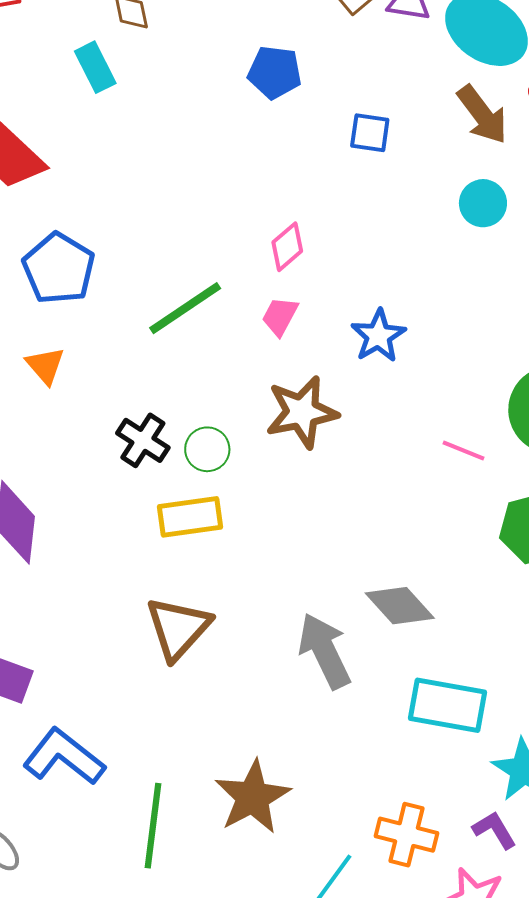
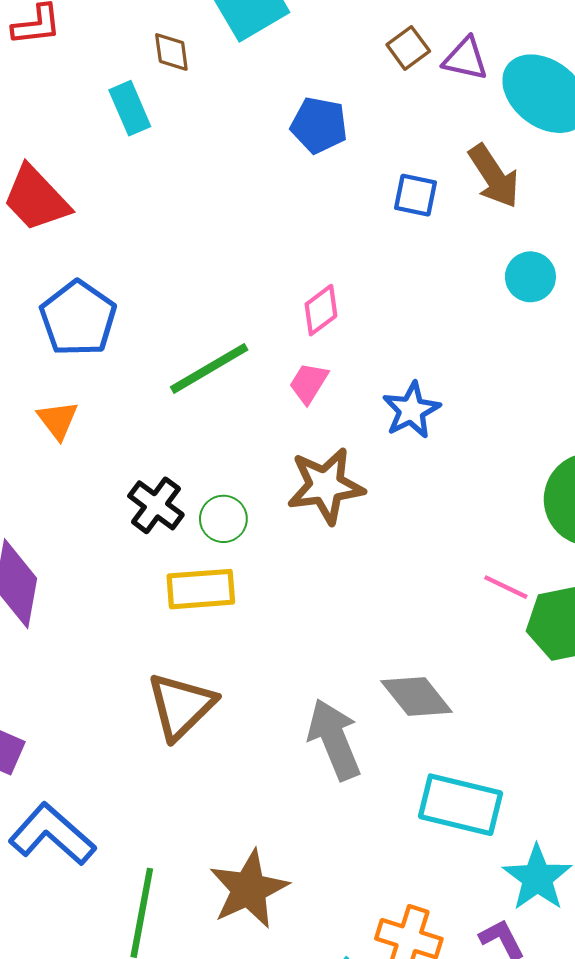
brown arrow: (482, 115) -> (494, 176), moved
pink line: (464, 451) -> (506, 587), moved

